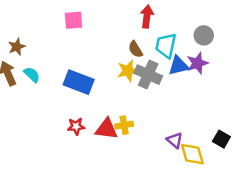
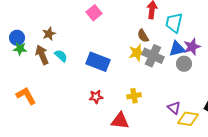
pink square: (74, 20) -> (94, 13), turned -35
gray circle: (204, 35) -> (184, 64), moved
cyan trapezoid: (166, 45) -> (174, 23), moved
red triangle: (106, 129) -> (120, 121), moved
yellow diamond: (192, 154) -> (188, 119), turned -65

